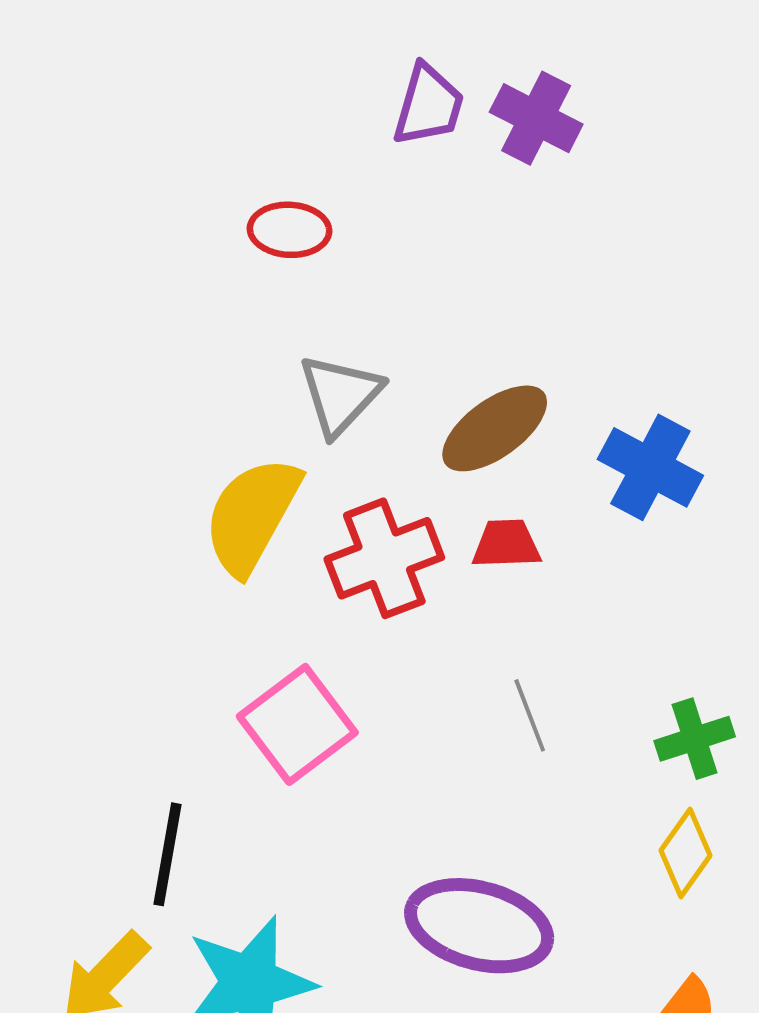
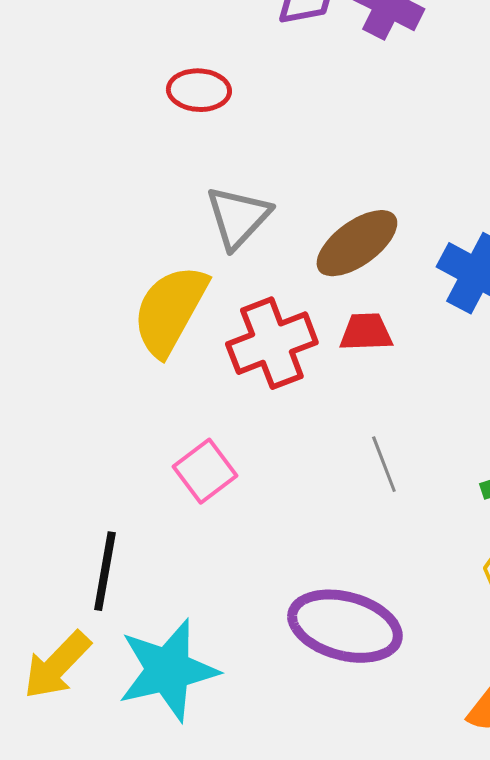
pink square: (297, 724) -> (205, 471), size x0.7

